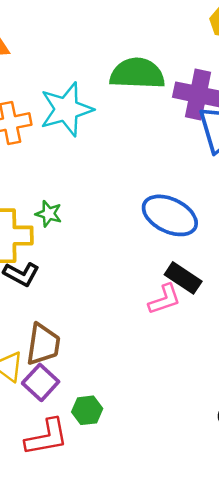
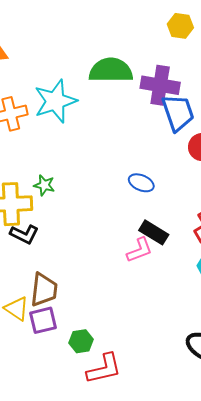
blue ellipse: (170, 215) -> (141, 183), size x0.6
purple square: (41, 382) -> (43, 320), turned 36
red L-shape: (47, 437) -> (104, 369), moved

